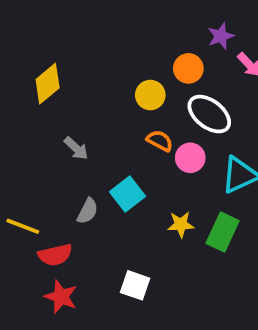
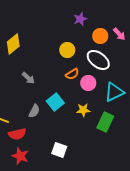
purple star: (221, 36) -> (80, 19), moved
orange circle: (188, 68) -> (100, 36), moved
orange semicircle: (160, 141) -> (72, 74), turned 120
yellow star: (181, 224) -> (83, 110), moved

